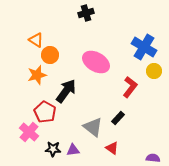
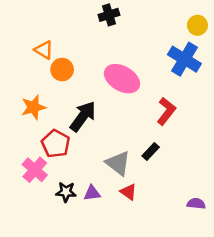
yellow circle: (154, 71) -> (197, 25), moved
orange star: (37, 75) -> (33, 107), moved
red triangle: (112, 148) -> (128, 192), moved

